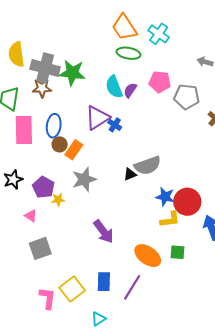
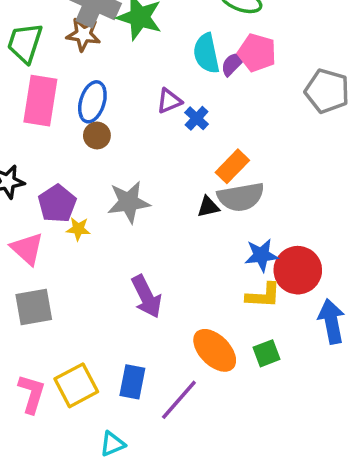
pink pentagon: (160, 82) -> (257, 53), moved
purple triangle: (97, 118) -> (169, 101), size x0.6
orange rectangle: (74, 150) -> (232, 166), moved
blue star: (165, 197) -> (261, 255), turned -30
pink triangle: (31, 216) -> (27, 249), size x1.5
green square: (178, 252) -> (267, 353), turned -35

